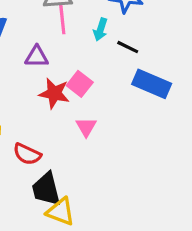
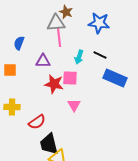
cyan arrow: (101, 30) -> (79, 57), moved
pink square: (80, 84) -> (70, 78), turned -35
red semicircle: (27, 154) -> (37, 122), turned -60

